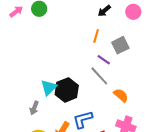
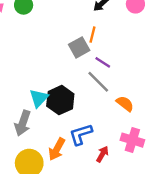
gray square: (120, 45) -> (79, 47), moved
gray arrow: (34, 108) -> (23, 123), size x1.5

